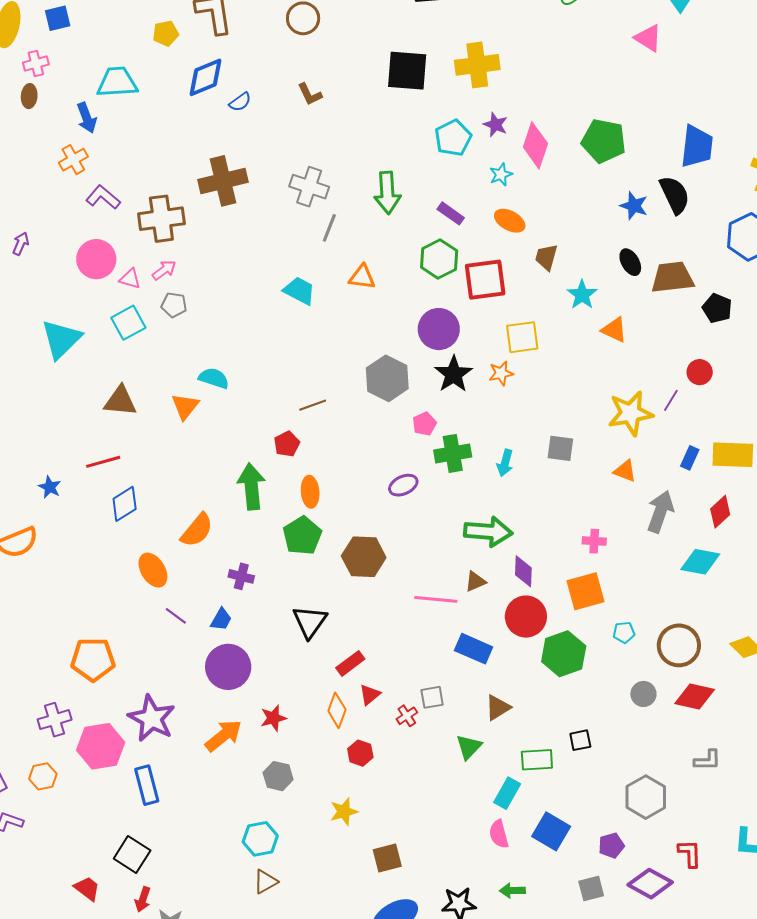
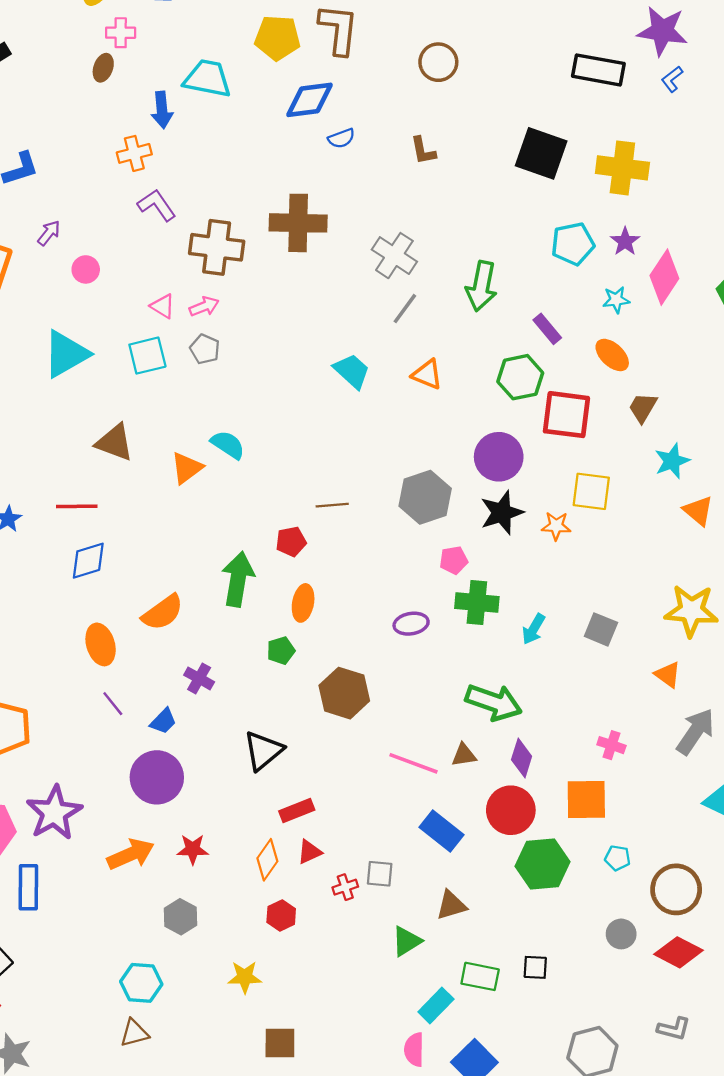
yellow pentagon: (166, 33) -> (277, 38), size x1.5
pink circle: (96, 259) -> (86, 269), moved, size x0.6
green pentagon: (302, 536) -> (281, 651), size x0.6

